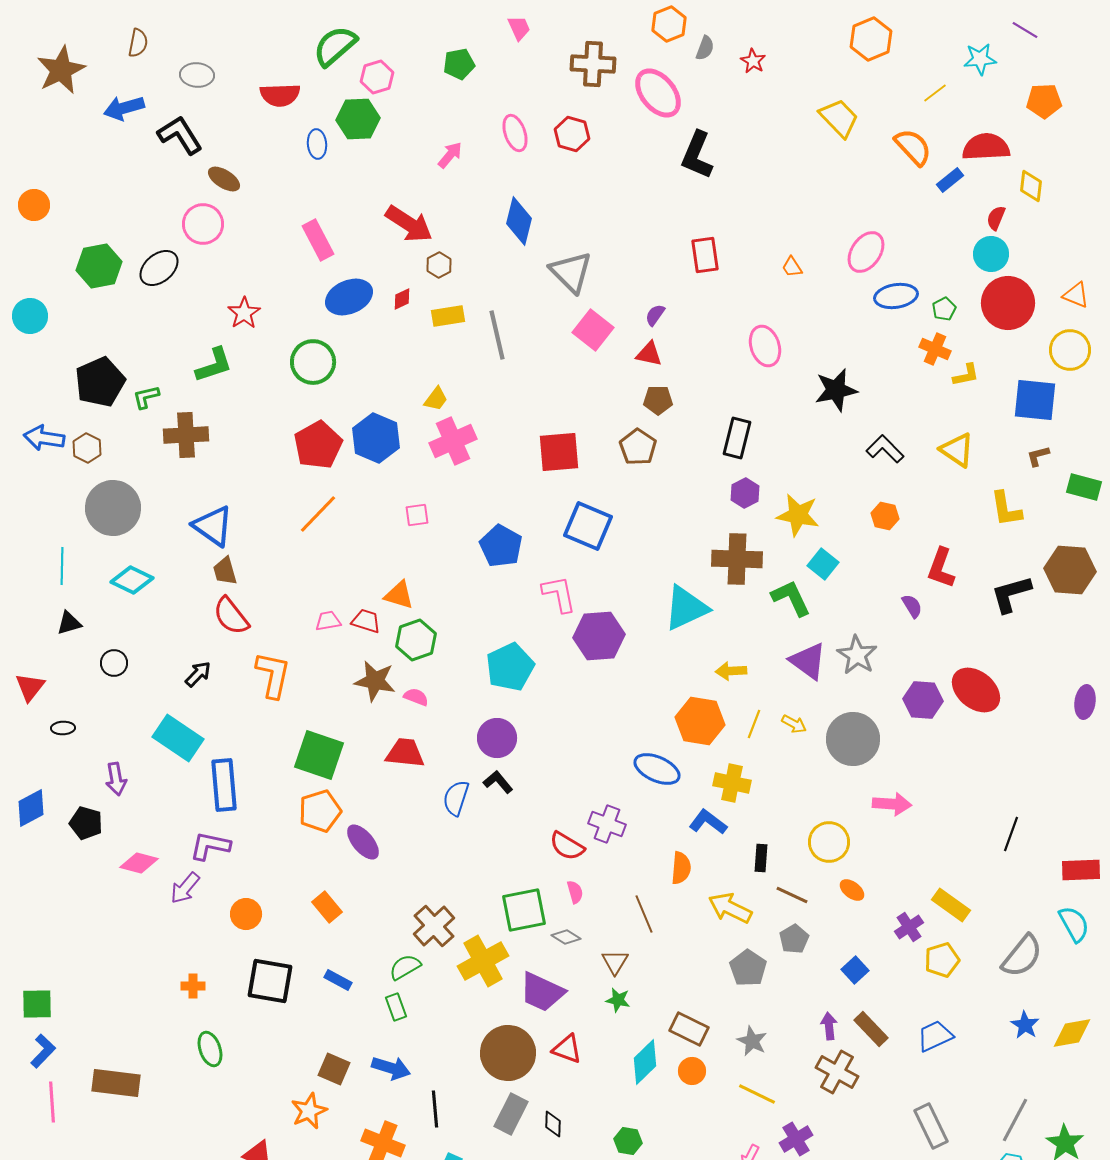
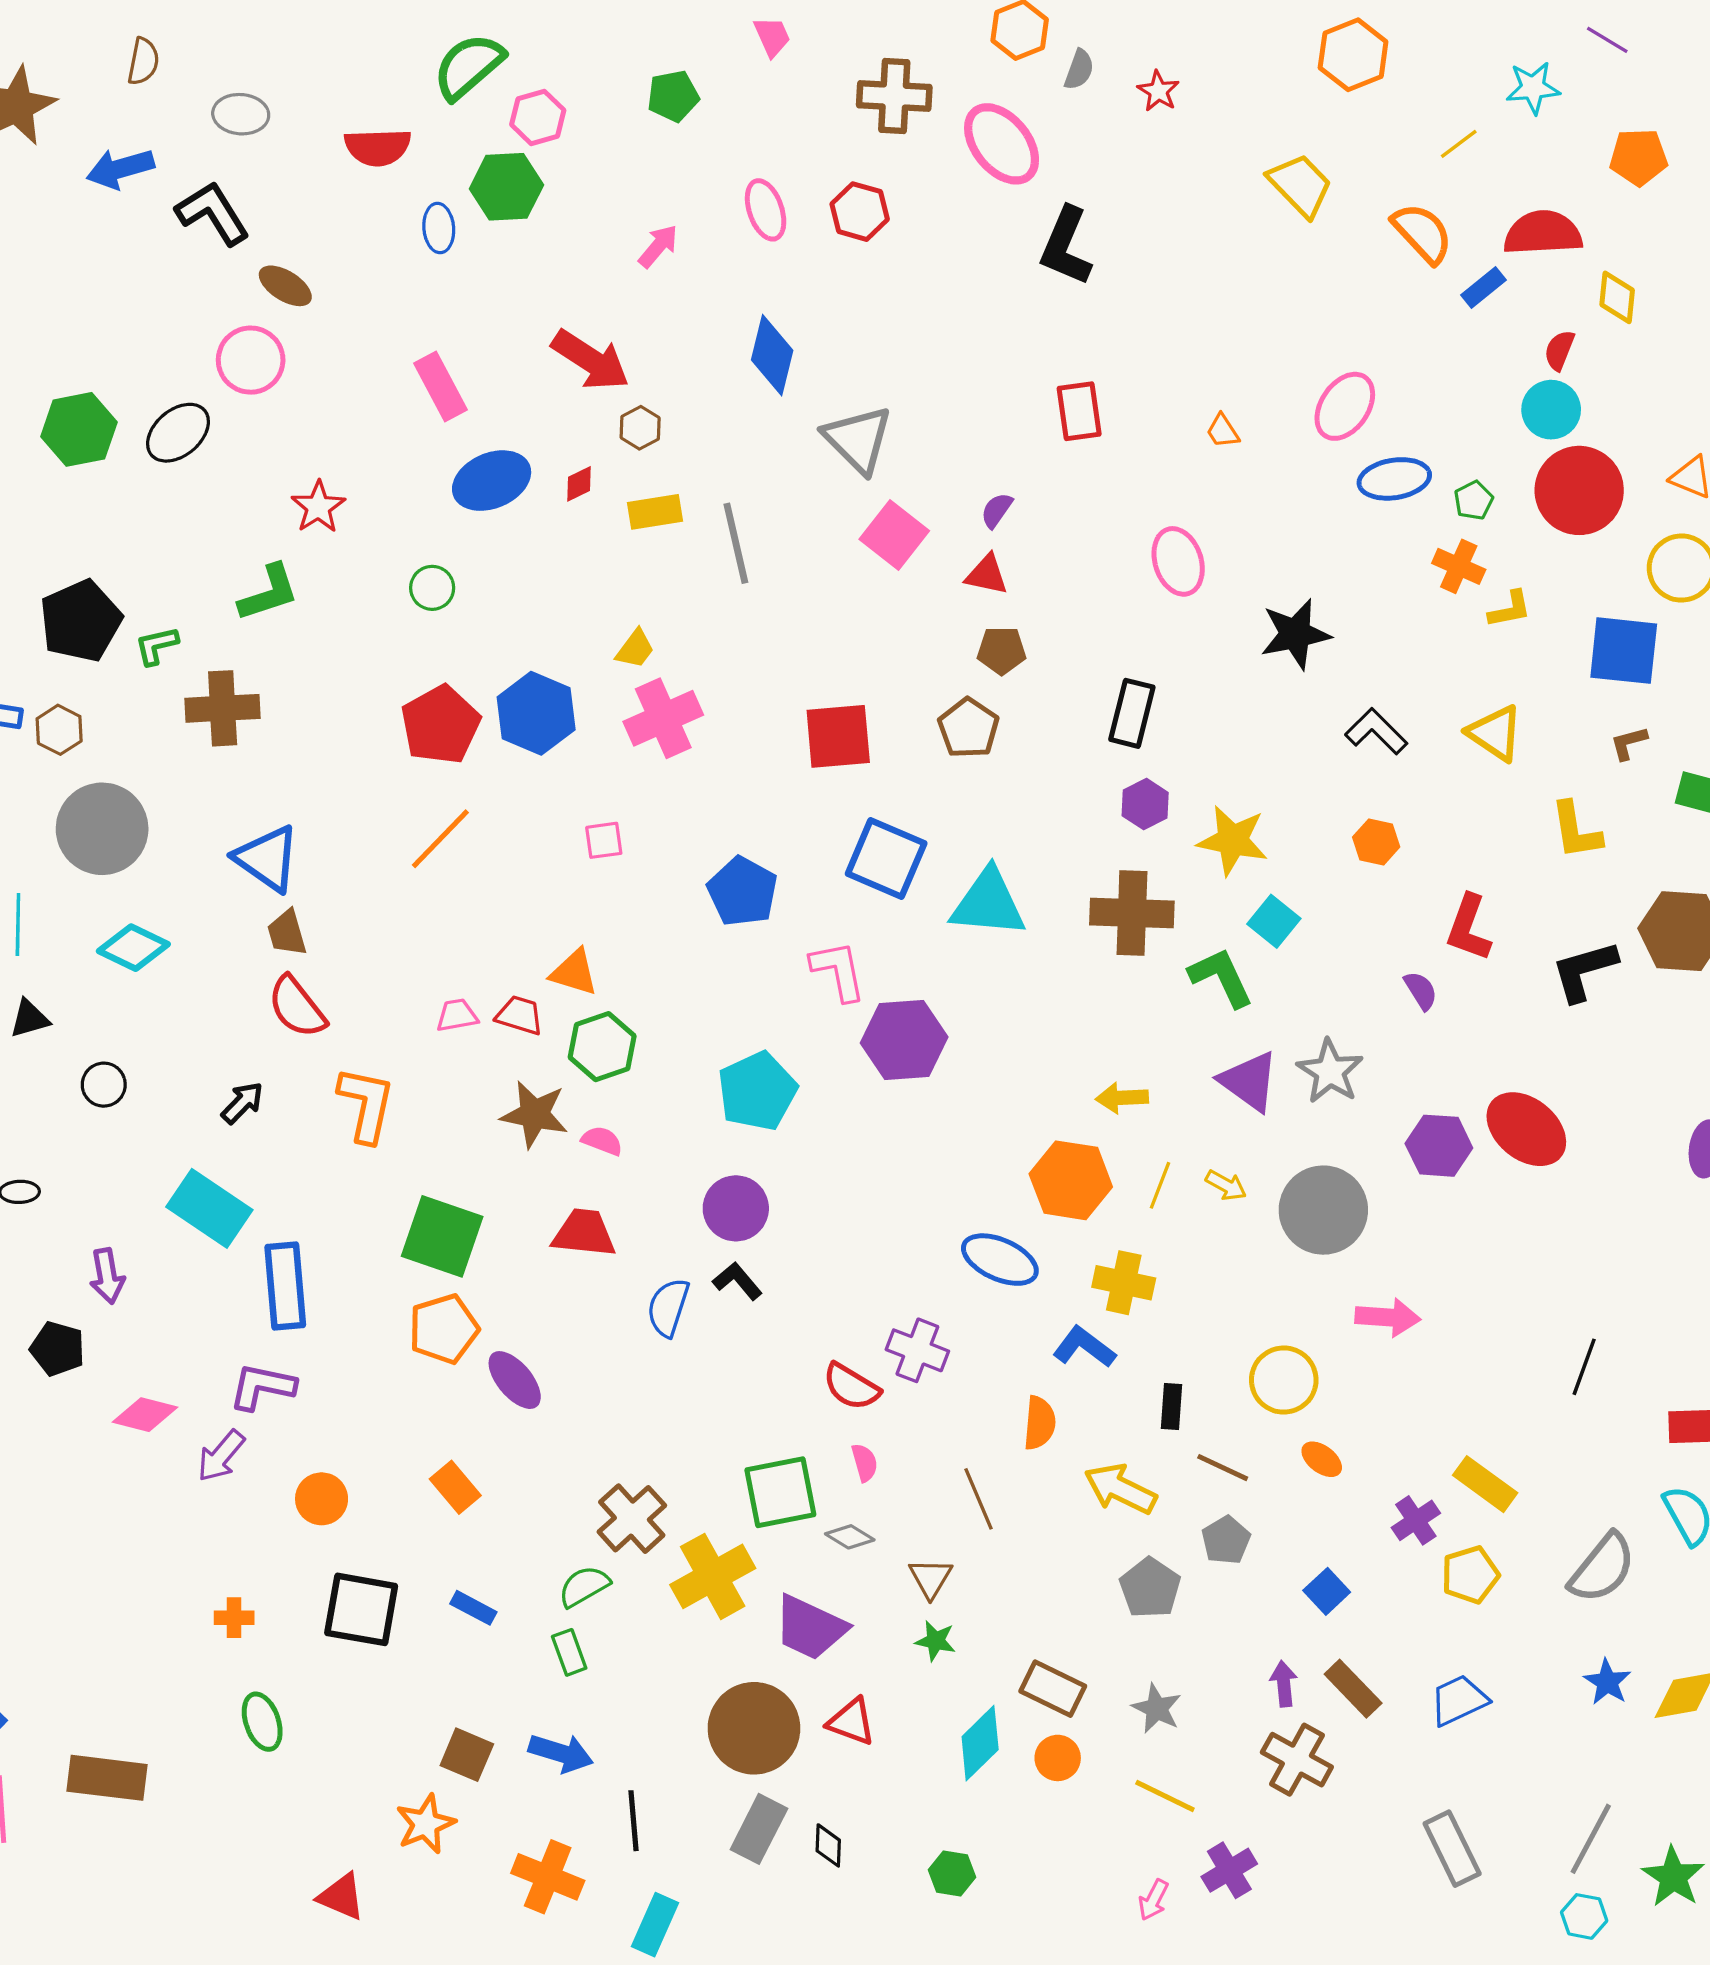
green circle: (313, 362) -> (432, 588), size x0.6
cyan triangle: (686, 608) -> (988, 903), moved, turned 30

